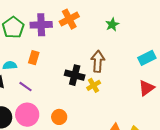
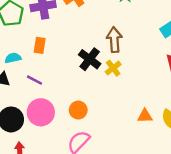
black cross: (75, 75) -> (90, 59), turned 30

